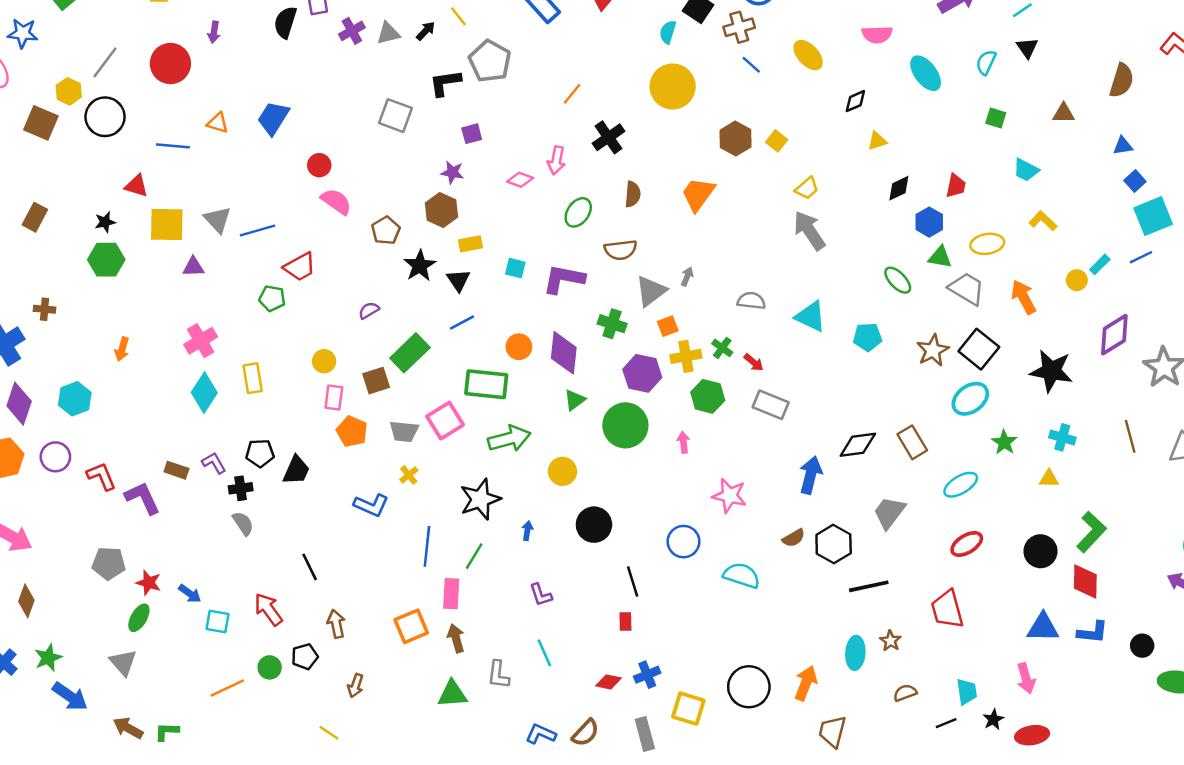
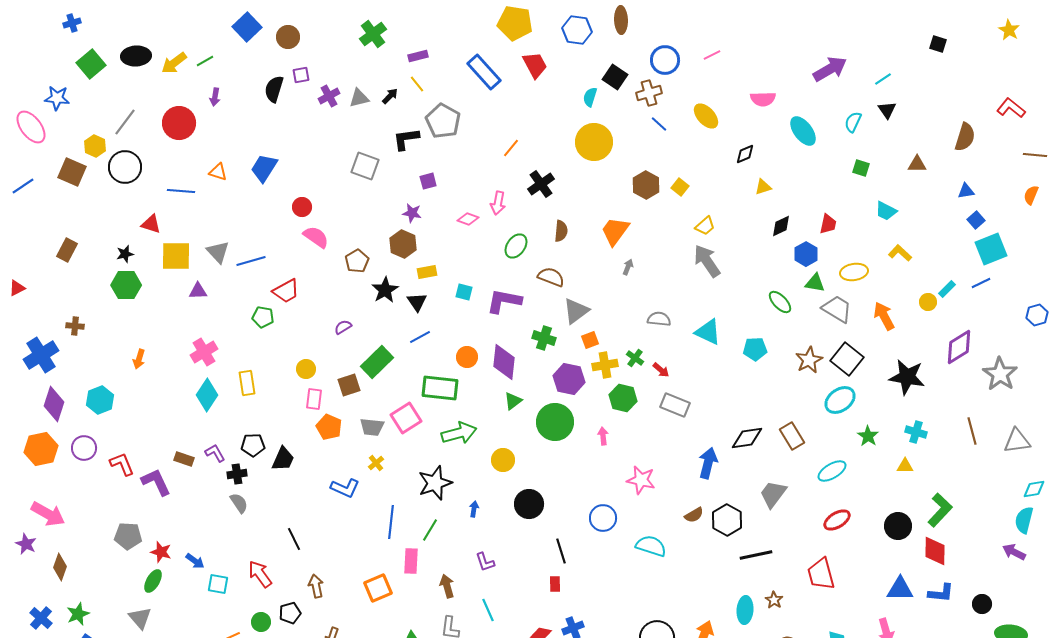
brown semicircle: (621, 250) -> (551, 277), turned -152
gray arrow: (687, 277) -> (628, 267), moved
brown arrow: (456, 638) -> (447, 586), moved

